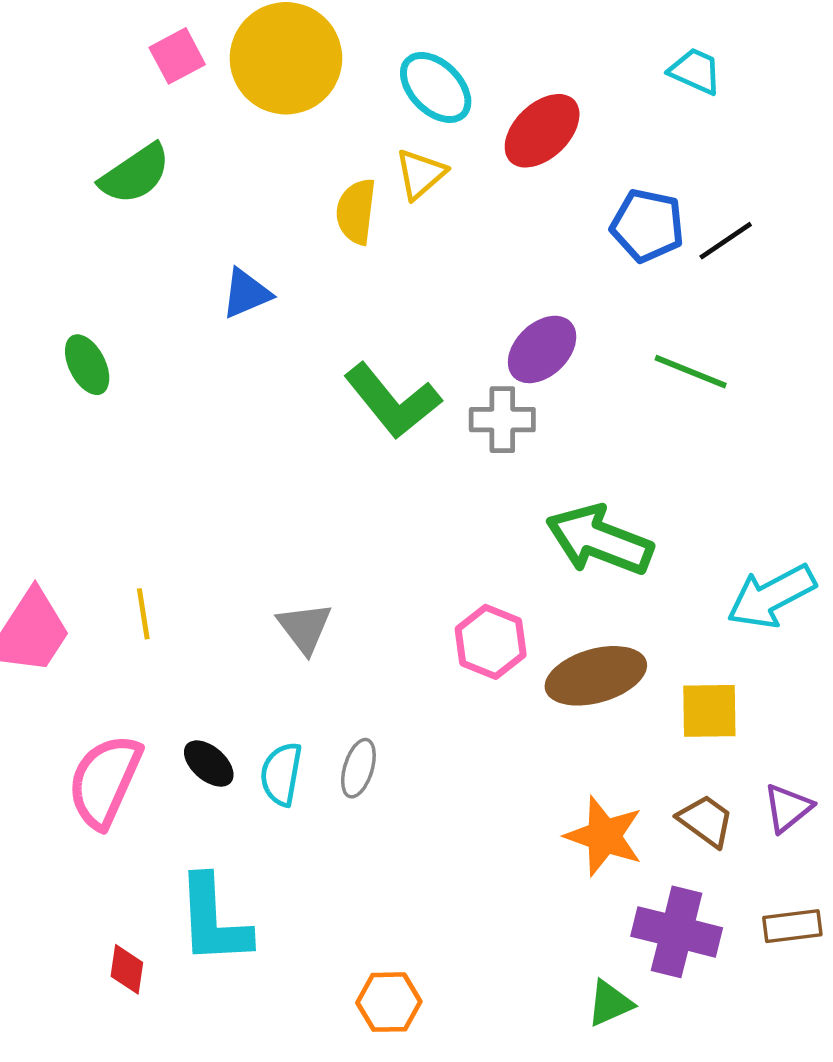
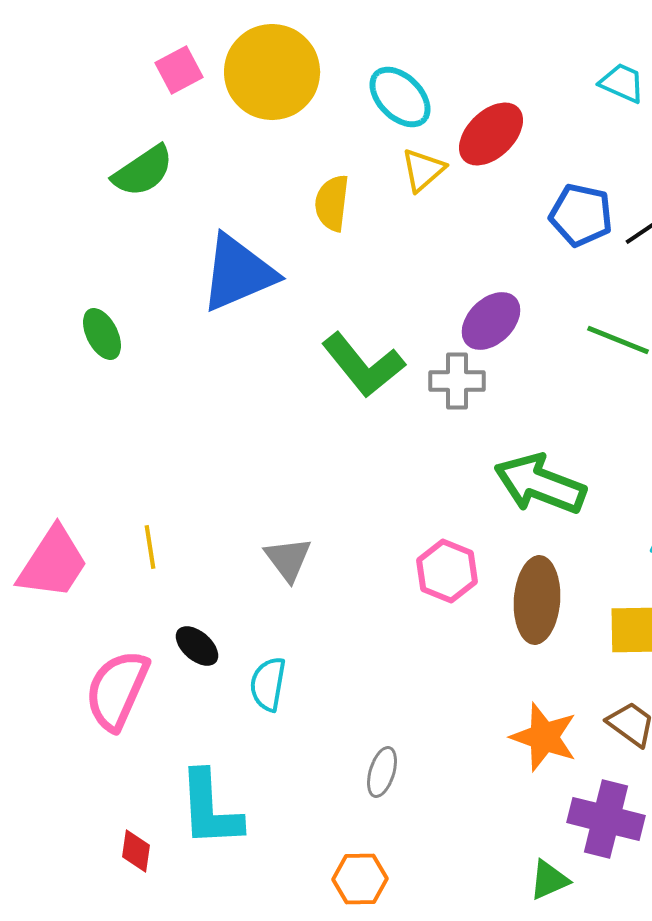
yellow triangle: (420, 174) -> (423, 170), moved
blue triangle: (246, 293) -> (238, 273), size x1.8
brown ellipse: (596, 676) -> (537, 600), turned -70
black ellipse: (209, 764) -> (197, 646), moved
gray ellipse: (358, 768) -> (382, 772), moved

